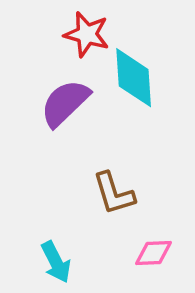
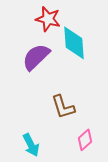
pink diamond: (154, 253) -> (85, 140), turned -40

